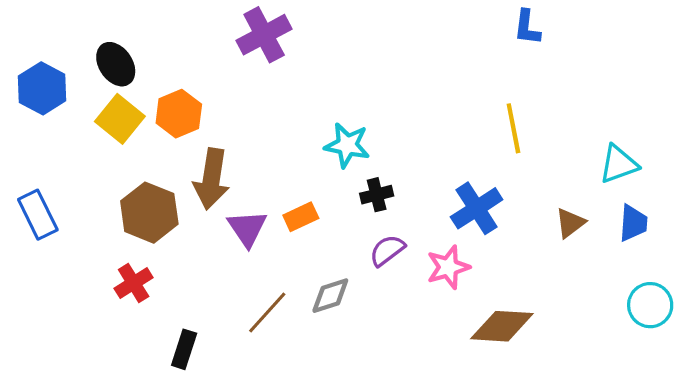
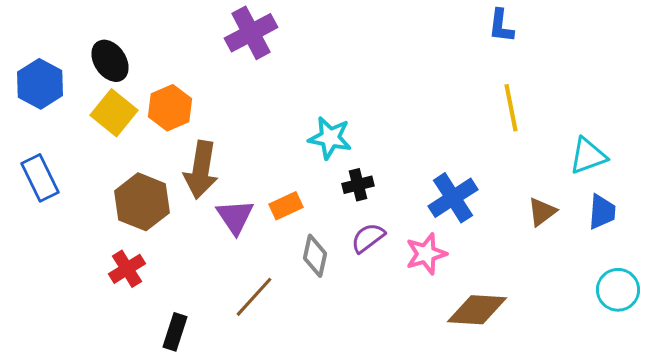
yellow line: (513, 128) -> (511, 108), moved
blue rectangle: (38, 215) -> (40, 178), moved
gray diamond: (330, 296) -> (315, 256), moved, turned -60

